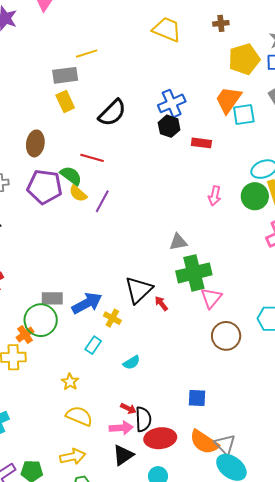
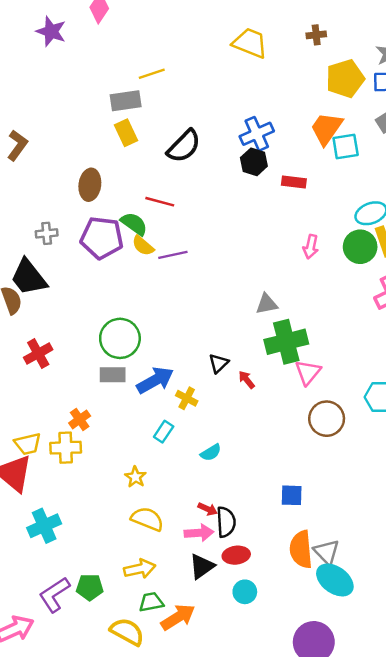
purple line: (102, 201) -> (173, 255), turned 50
black triangle: (139, 290) -> (219, 363), size x0.6
green circle: (41, 320) -> (120, 338), moved
red ellipse: (160, 438) -> (236, 555), moved, size x0.7
orange semicircle: (204, 442) -> (301, 549), turned 52

